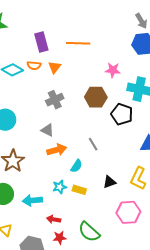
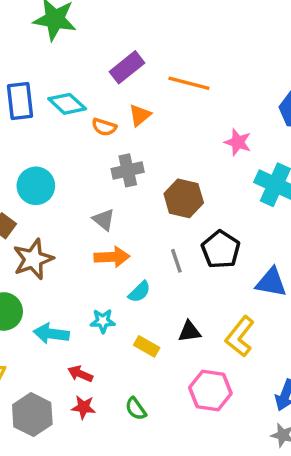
purple rectangle: (41, 42) -> (127, 67), turned 54
orange semicircle: (34, 65) -> (104, 127), moved
brown hexagon: (96, 97) -> (184, 198), moved
black pentagon: (122, 114) -> (221, 250), moved
yellow rectangle: (79, 190) -> (147, 346), moved
green semicircle: (89, 232) -> (136, 409), size x0.6

